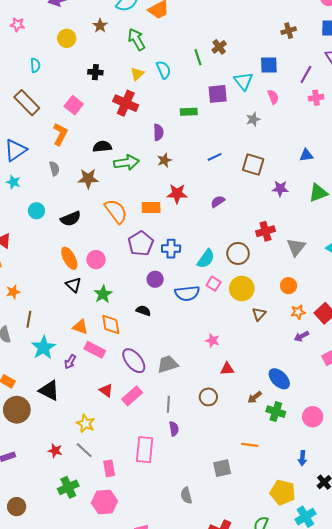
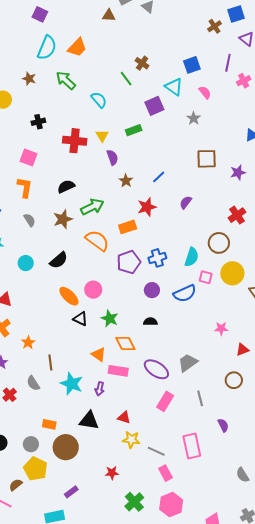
brown cross: (289, 31) -> (215, 26), moved
yellow triangle: (137, 74) -> (102, 136), moved
blue line: (215, 157) -> (159, 177), moved
green arrow: (126, 162) -> (92, 207), moved
purple pentagon: (141, 243) -> (129, 262), turned 30
orange triangle: (80, 327) -> (99, 354), turned 35
red triangle: (106, 390) -> (124, 417), moved
purple semicircle: (174, 429) -> (223, 425), moved
gray line: (84, 450) -> (156, 451), moved

